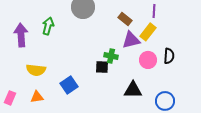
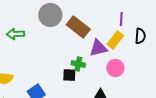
brown rectangle: (125, 19) -> (78, 27), moved, size x1.6
green arrow: (48, 26) -> (15, 34), turned -108
black semicircle: (169, 56) -> (140, 36), moved

